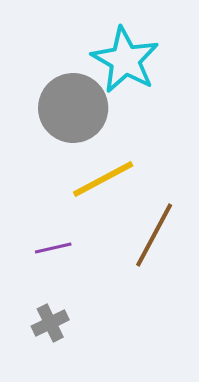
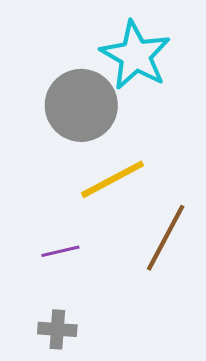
gray cross: (50, 323) -> (57, 329), turned 30

